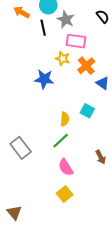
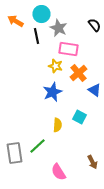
blue star: (44, 79) -> (52, 92), moved, turned -30
green line: (61, 141) -> (37, 146), moved
gray rectangle: (21, 148) -> (14, 153), turned 30

